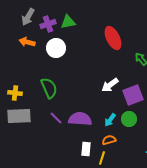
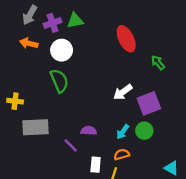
green semicircle: (49, 88) -> (59, 81), moved
gray rectangle: (19, 116) -> (35, 127), moved
purple line: (56, 118) -> (71, 145), moved
purple semicircle: (80, 119) -> (89, 131), size x0.6

